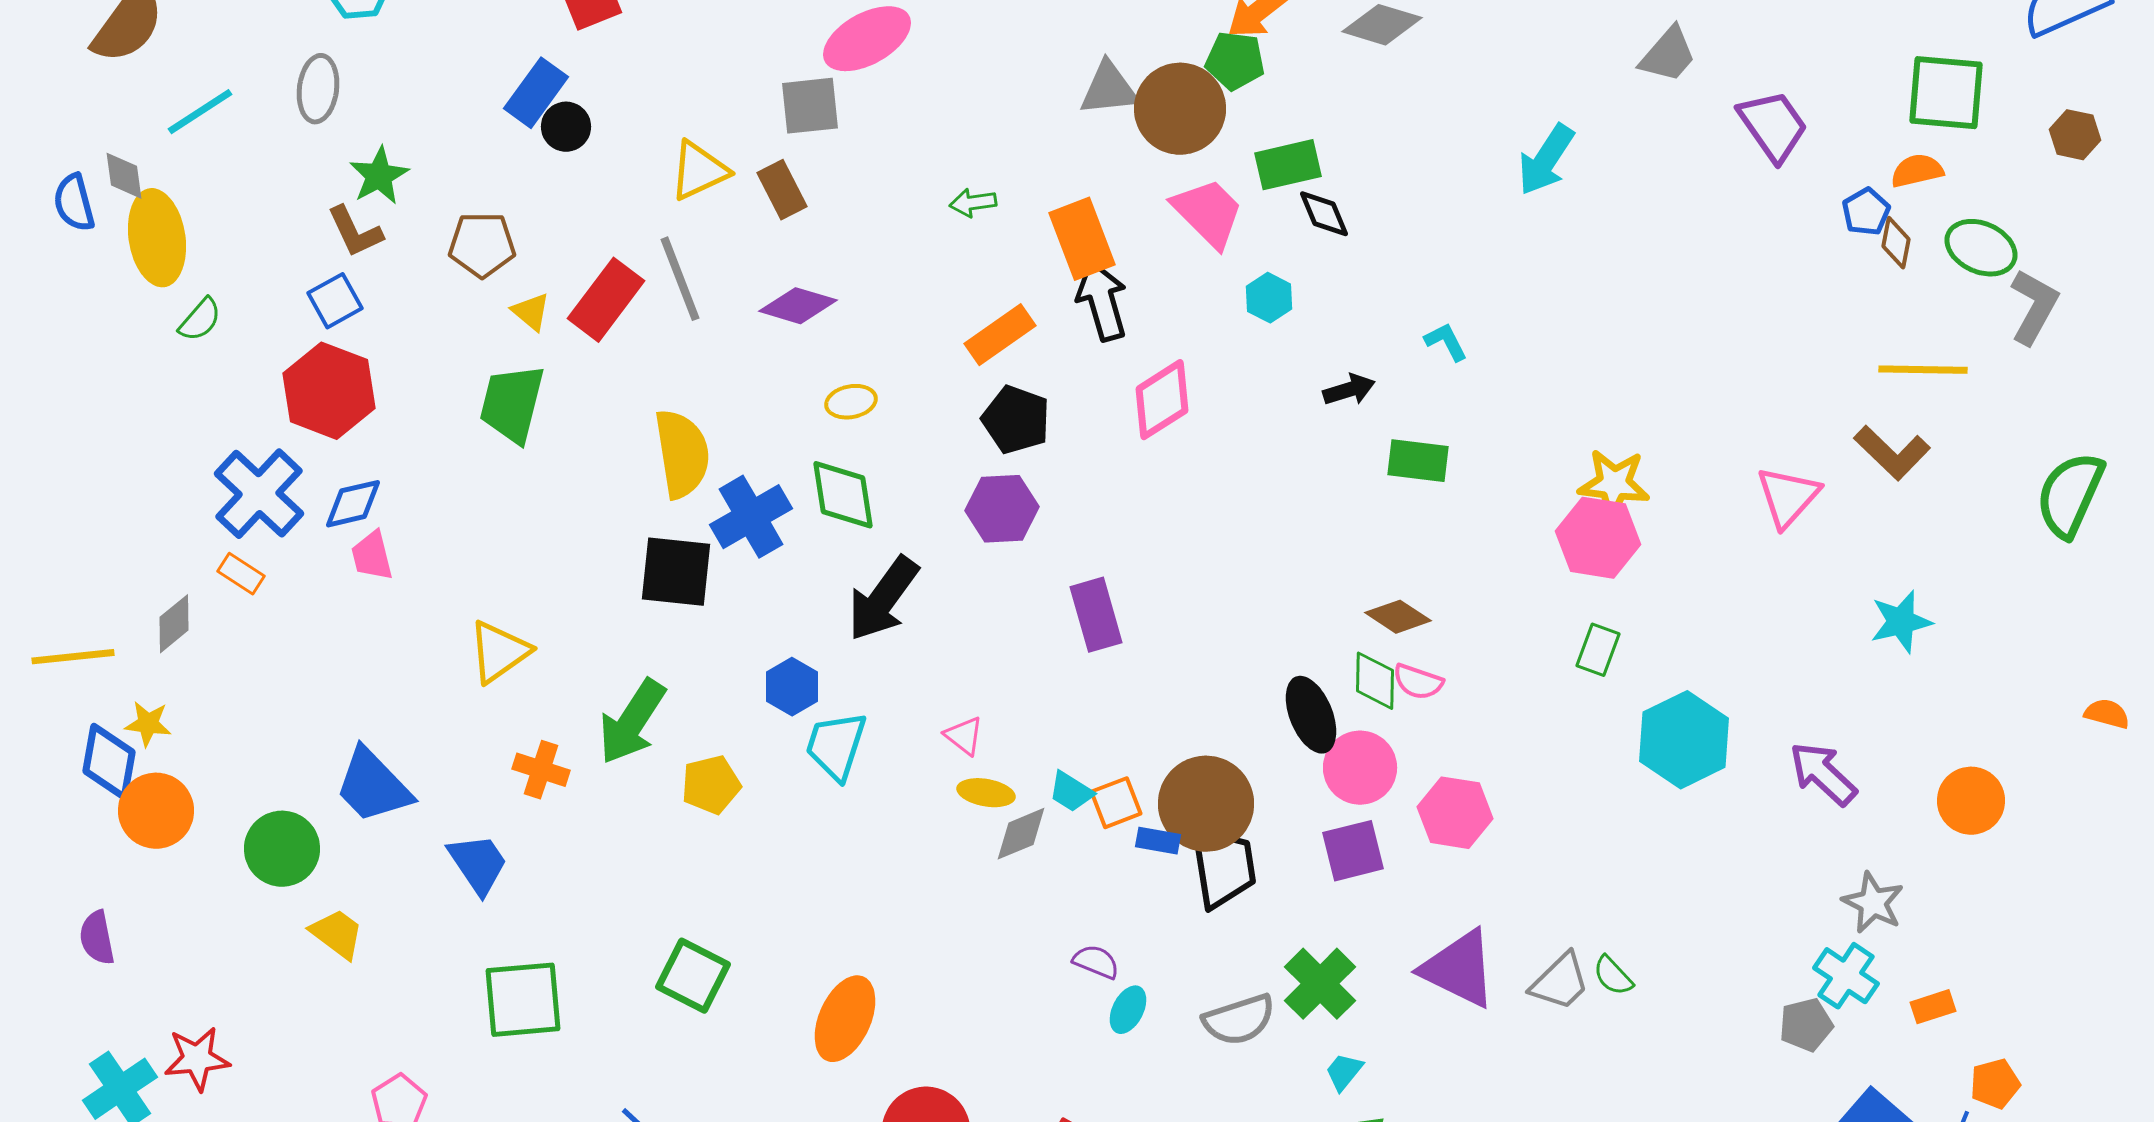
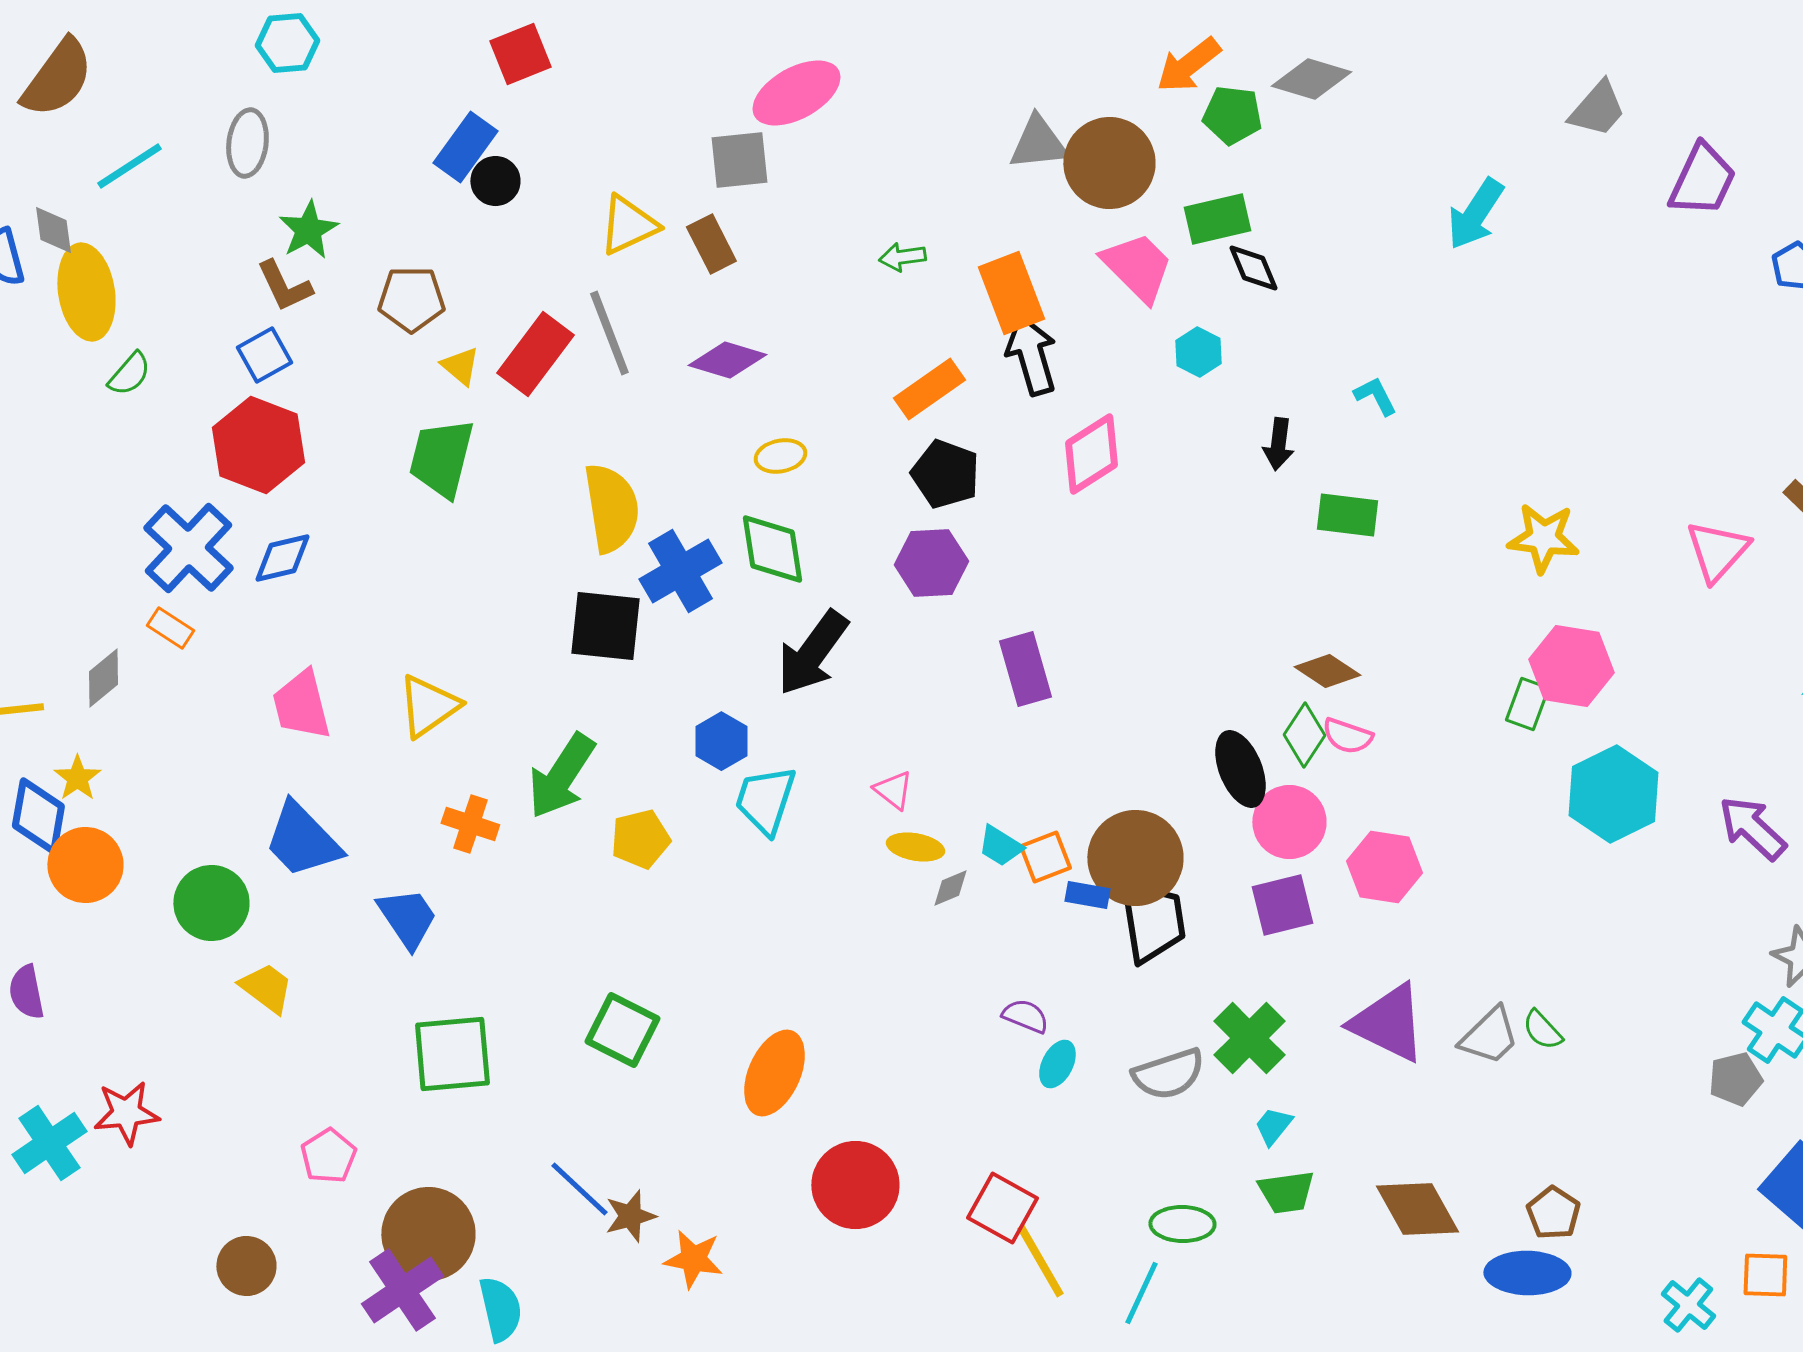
green pentagon: (1235, 61) -> (1232, 115), moved
purple trapezoid: (1773, 126) -> (1702, 180), turned 60
black arrow: (1349, 390) -> (1278, 444), turned 114
pink hexagon: (1598, 538) -> (1571, 666), moved
pink trapezoid: (372, 556) -> (301, 705), moved, size x1.4
green diamond: (1375, 681) -> (1304, 735), turned 32
yellow star: (148, 724) -> (77, 778), turned 30
gray diamond: (1021, 834) -> (950, 888), size x0.7

